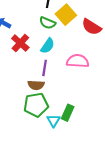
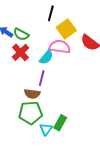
green semicircle: (47, 23) -> (21, 34), moved
pink semicircle: (78, 61) -> (60, 47), moved

